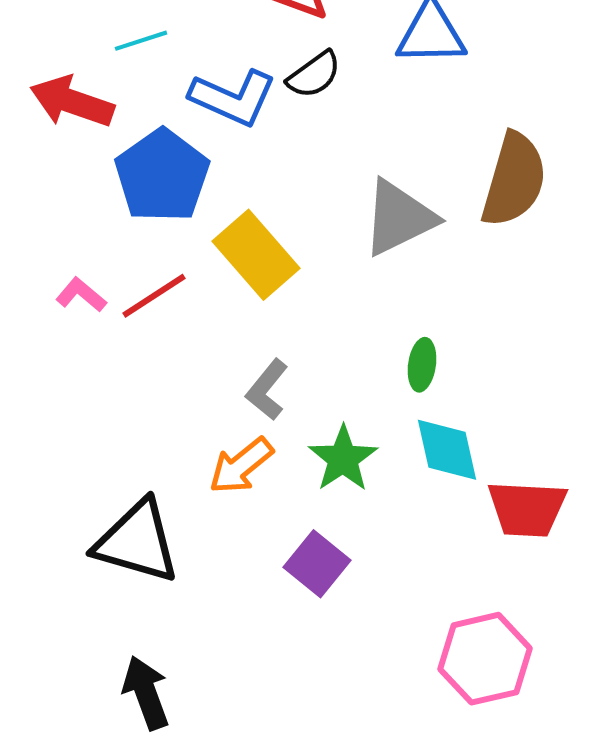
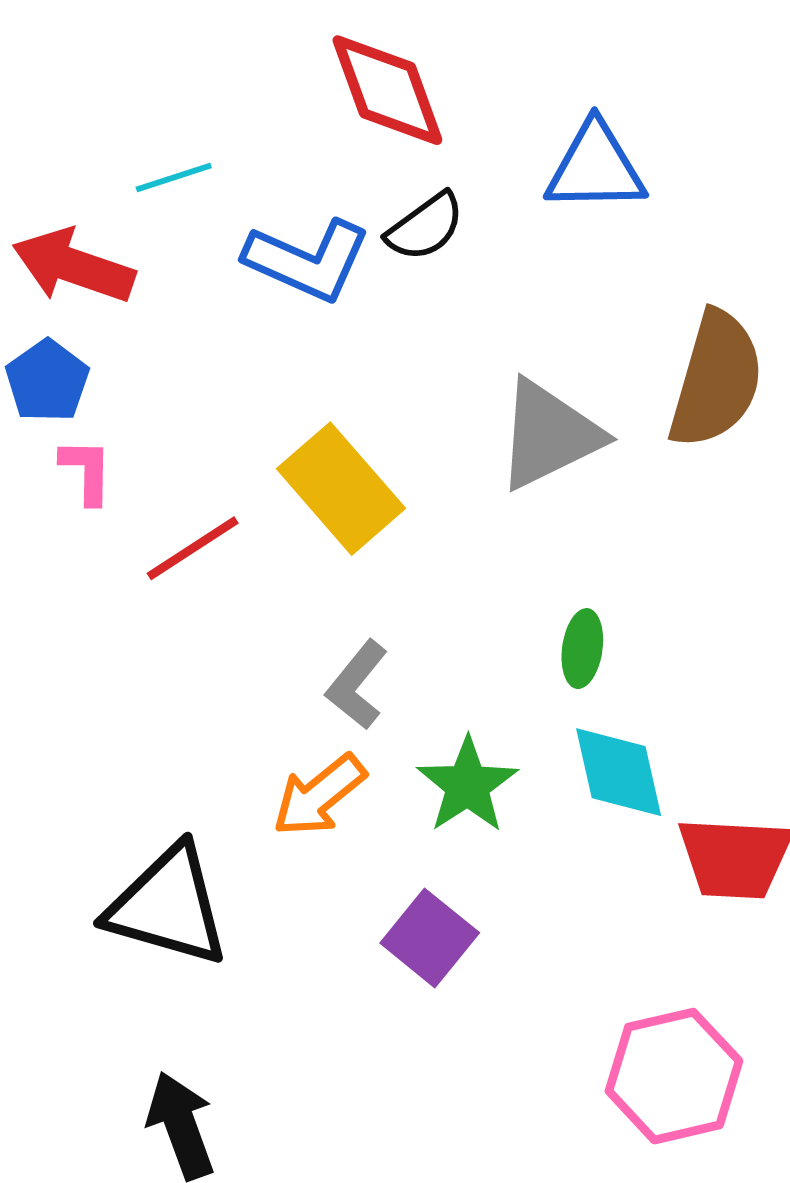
blue pentagon: (162, 176) -> (47, 381), moved, size x0.6
pink L-shape: (81, 295) -> (86, 471), moved, turned 51

